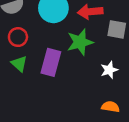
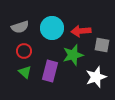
white star: (109, 70) -> (96, 77), size x1.5

